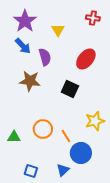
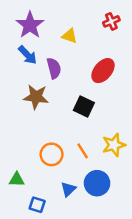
red cross: (93, 18) -> (111, 21), turned -32
yellow triangle: (58, 30) -> (69, 36), turned -40
orange line: (66, 136) -> (83, 151), moved
green triangle: (14, 137) -> (17, 180), moved
blue triangle: (63, 170) -> (68, 189), moved

